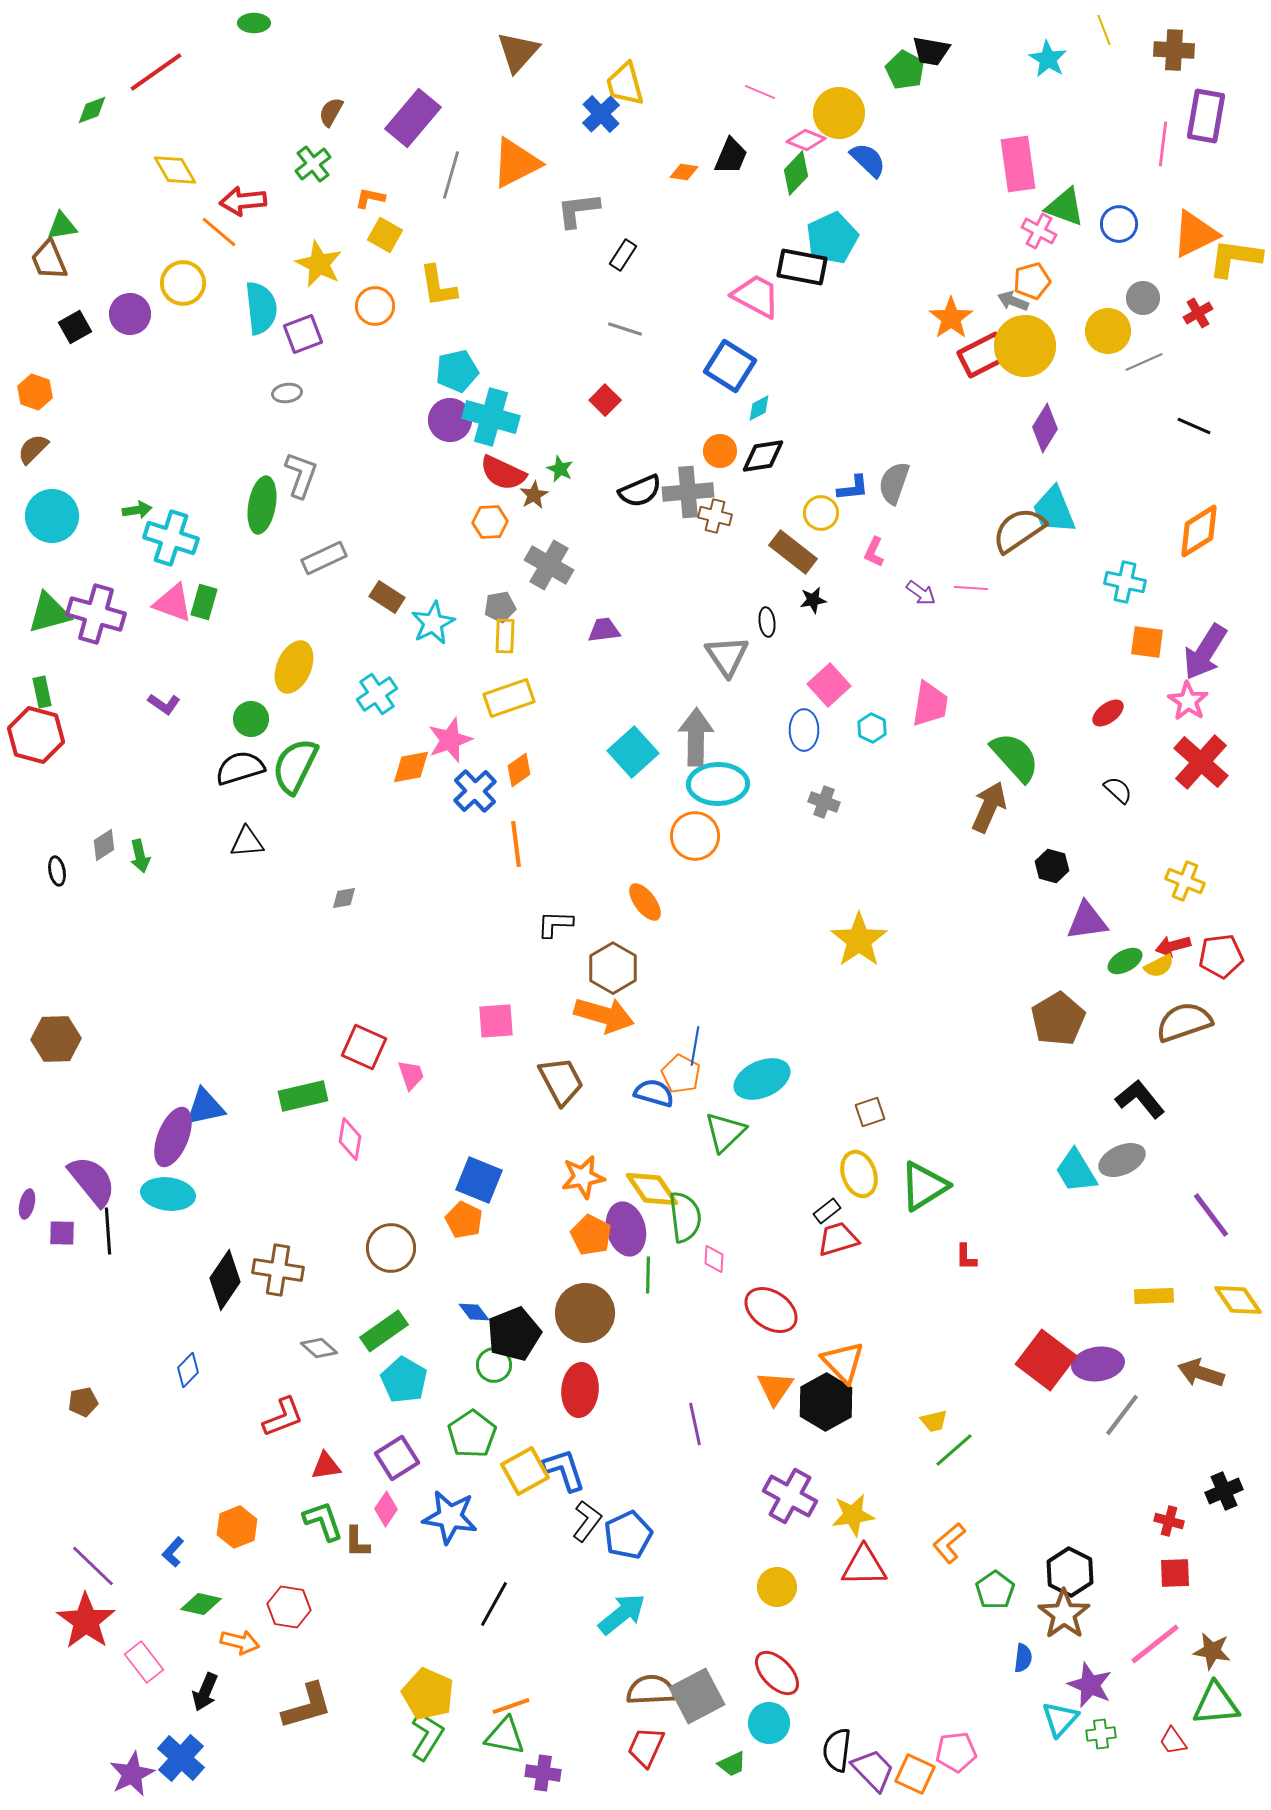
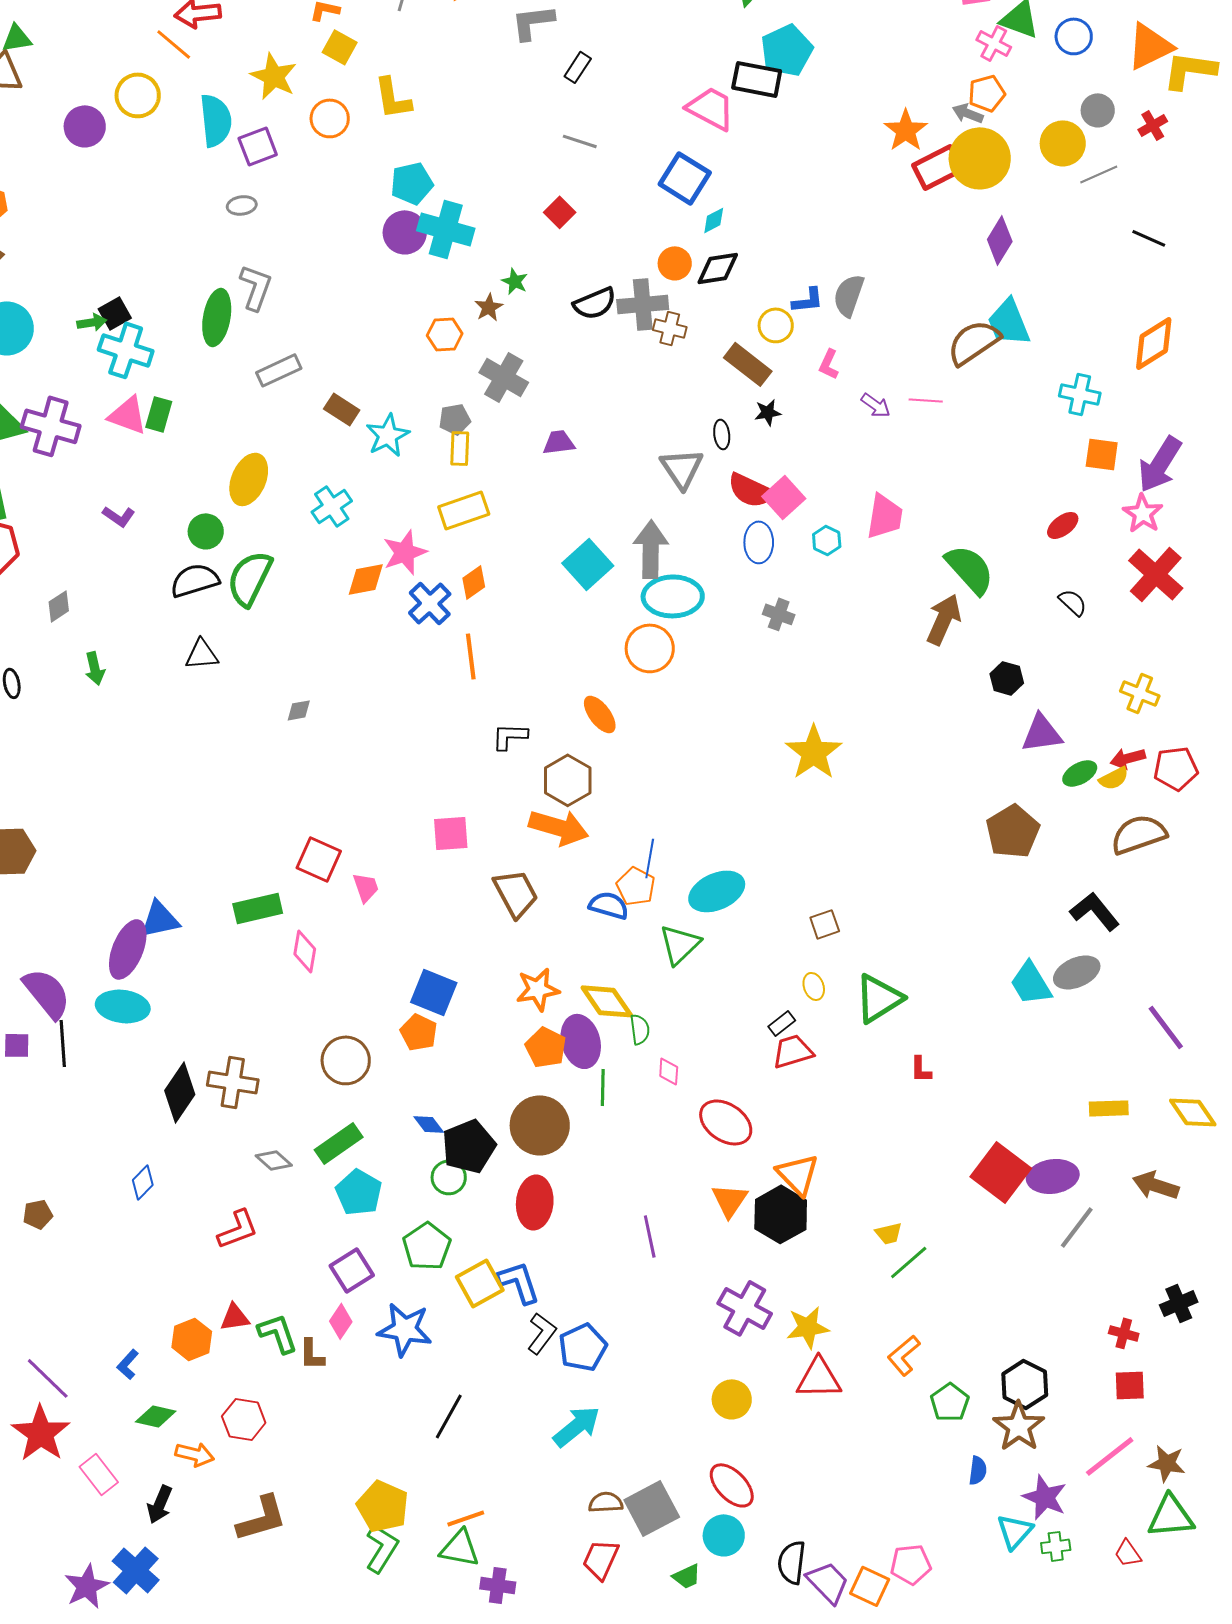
black square: (75, 327) -> (115, 313), moved
red semicircle: (503, 473) -> (751, 490), moved
gray diamond: (104, 845) -> (59, 606), moved
yellow ellipse: (859, 1174) -> (814, 986), size x0.6
green semicircle: (685, 1217) -> (640, 1029), size x0.6
red triangle: (326, 1466) -> (235, 1317), moved
brown semicircle: (651, 1690) -> (606, 1502), size x0.7

